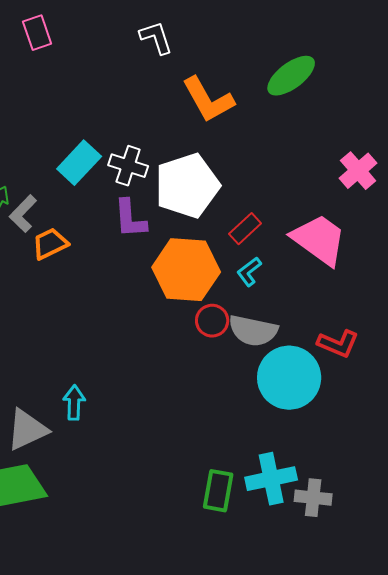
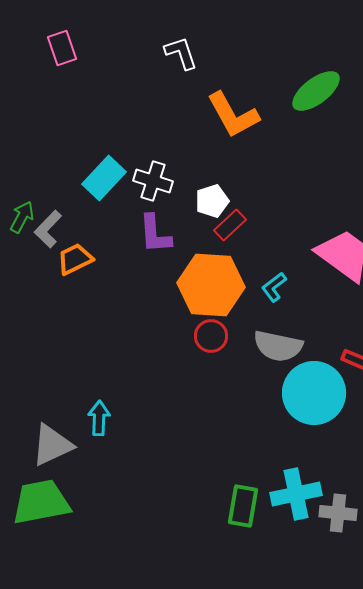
white pentagon: (187, 186) -> (212, 201), size x0.5
red rectangle: (245, 229) -> (230, 225), moved
red circle: (212, 321) -> (211, 336), moved

